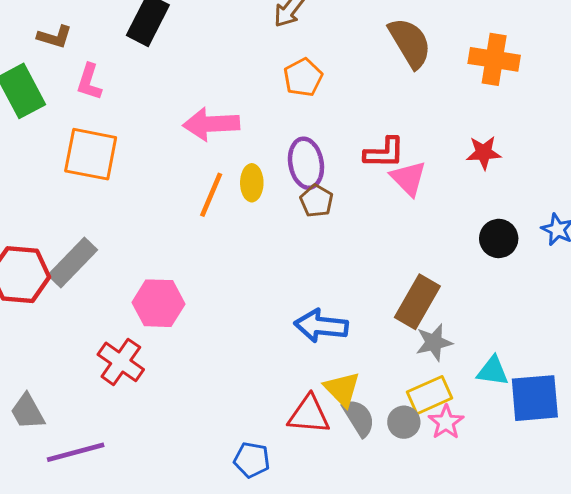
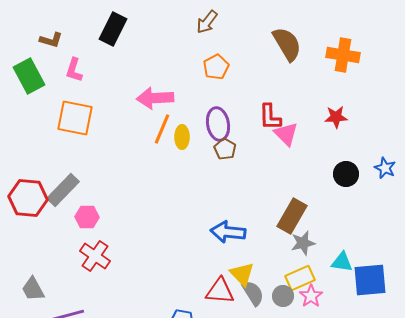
red L-shape: (384, 153) -> (270, 117), turned 88
orange line: (211, 195) -> (162, 129), moved
pink hexagon: (158, 303) -> (87, 217), moved, size x0.7

